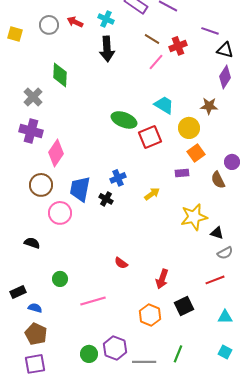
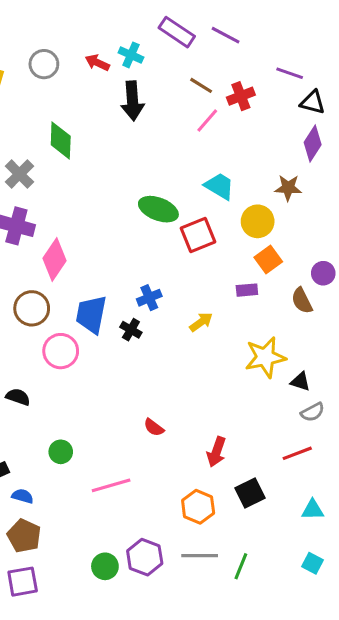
red arrow: (75, 22) -> (97, 63), moved
gray line: (144, 362) -> (200, 556), moved

